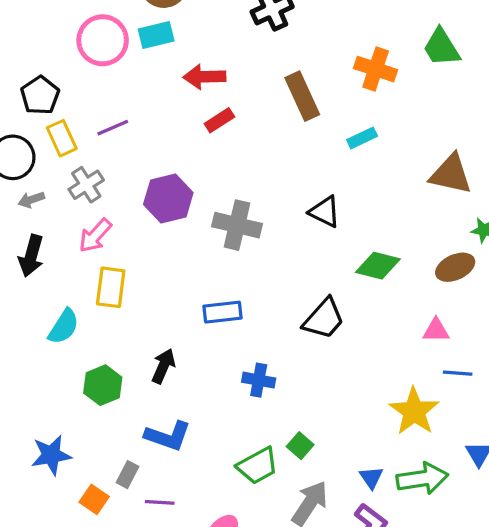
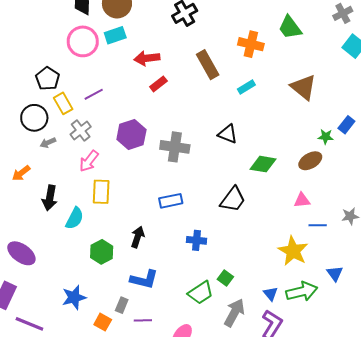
brown triangle: (451, 174) -> (303, 87), moved, turned 32
black arrow: (31, 256) -> (50, 198), moved

